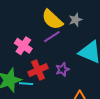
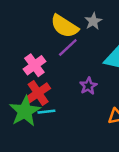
pink cross: (23, 46) -> (34, 65), turned 30
red cross: (38, 70) -> (38, 93), moved

